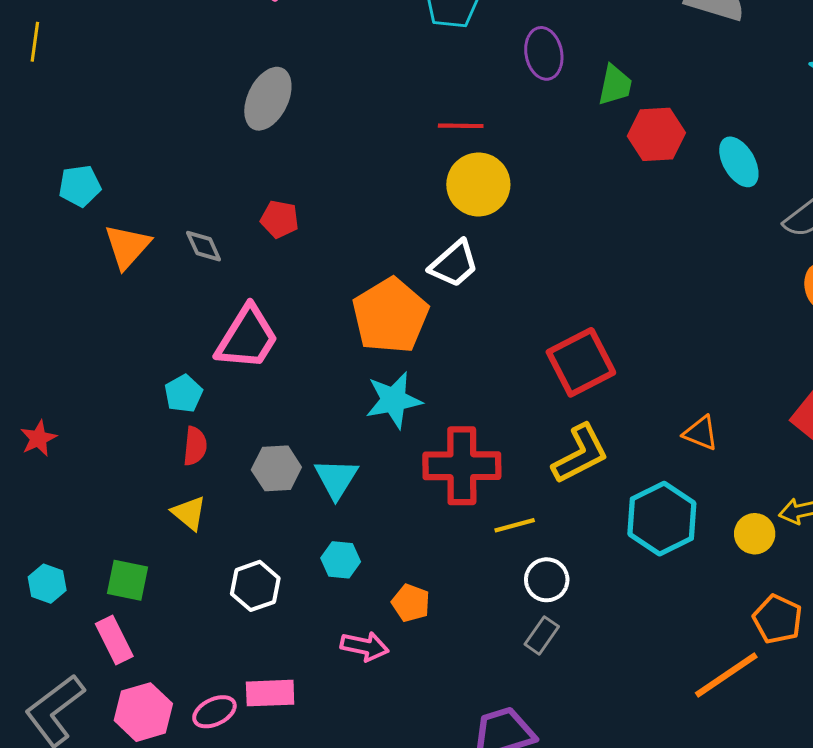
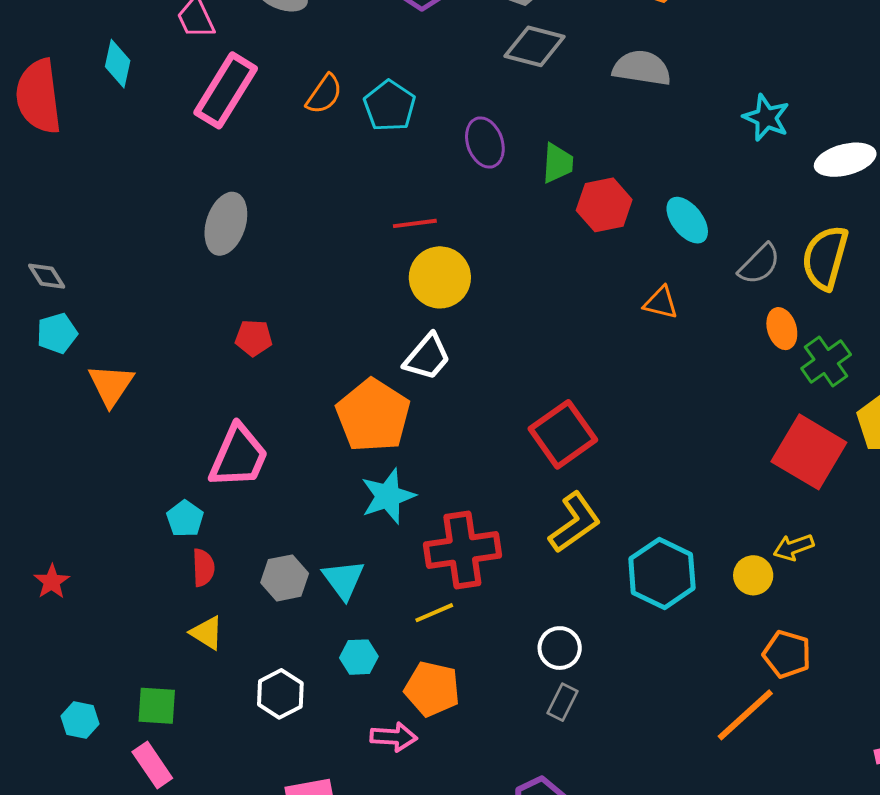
gray diamond: (204, 246) -> (47, 276), moved
orange triangle: (701, 433) -> (661, 303), moved
yellow line: (515, 525) -> (434, 613), moved
orange pentagon: (411, 603) -> (432, 689), size x1.5

